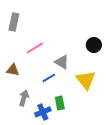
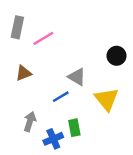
pink line: (35, 48) -> (43, 38), moved
brown triangle: (13, 70) -> (24, 73), moved, turned -32

